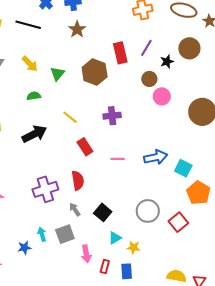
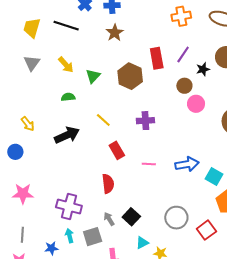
purple cross: (45, 189) -> (69, 207), moved, turned 30
gray arrow: (75, 209) -> (109, 219), moved

